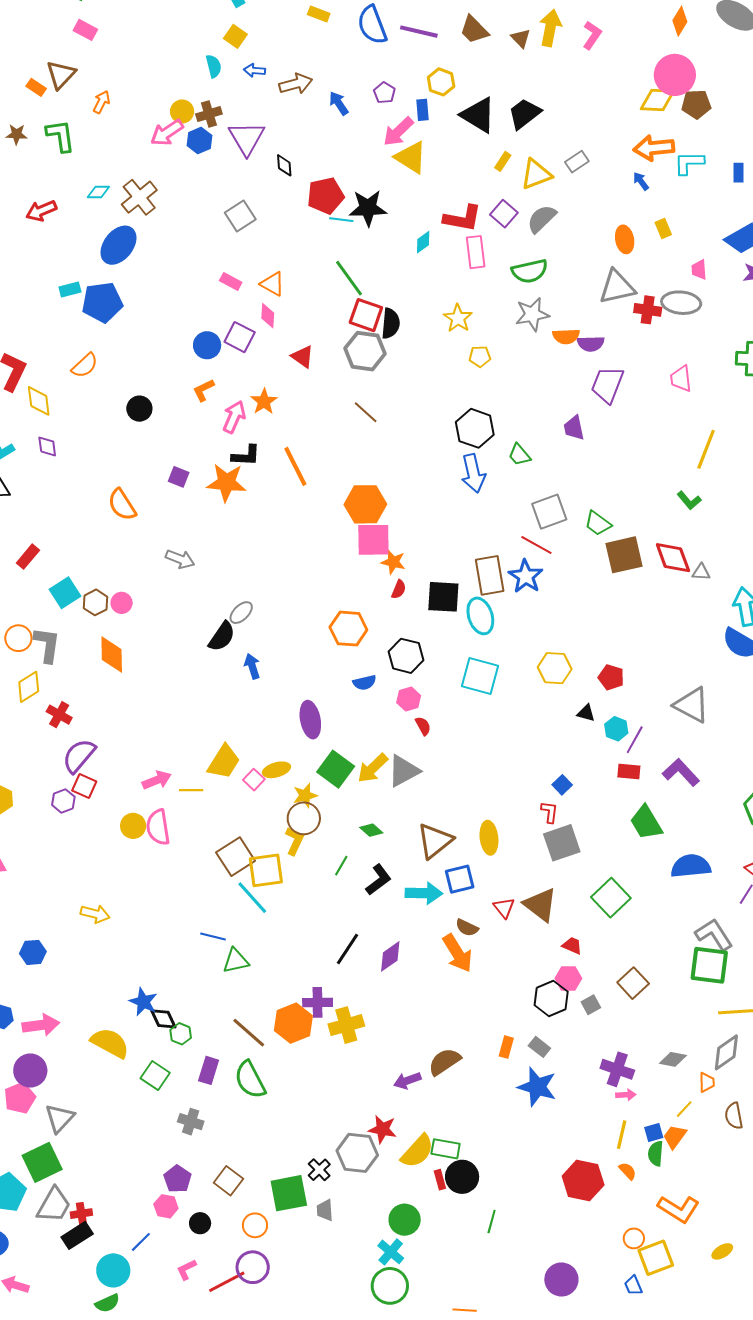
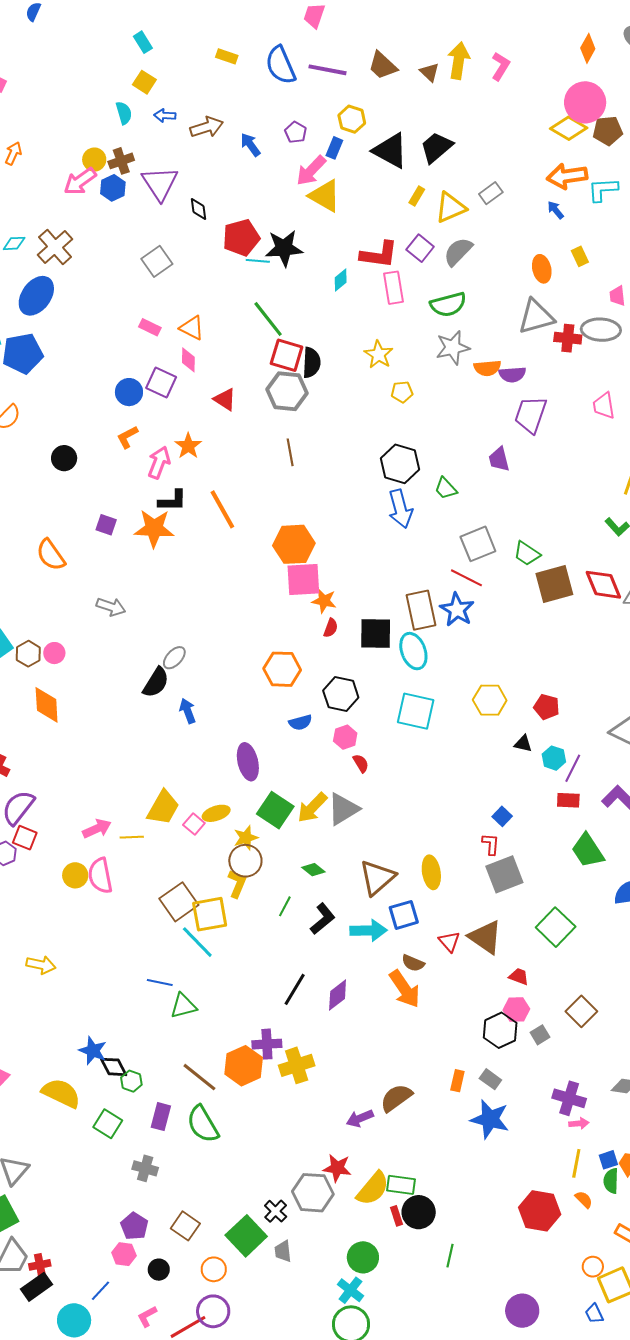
yellow diamond: (657, 100) -> (569, 128), turned 30
blue rectangle: (423, 110) -> (334, 148), turned 30
brown line: (366, 412) -> (290, 452), turned 40
green square: (289, 1193) -> (246, 1236), turned -30

